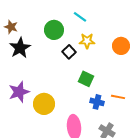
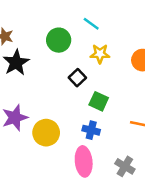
black square: (69, 52) -> (77, 78), moved
blue cross: (97, 102) -> (91, 130), moved

